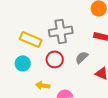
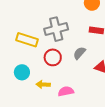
cyan circle: (23, 63) -> (22, 72), moved

